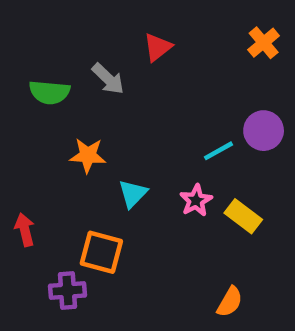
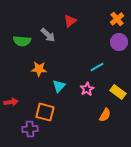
purple circle: (264, 131) -> (119, 42), moved
yellow rectangle: (243, 216) -> (118, 92), moved
red arrow: (25, 230) -> (11, 102), turned 96
orange semicircle: (230, 302) -> (105, 115), moved

